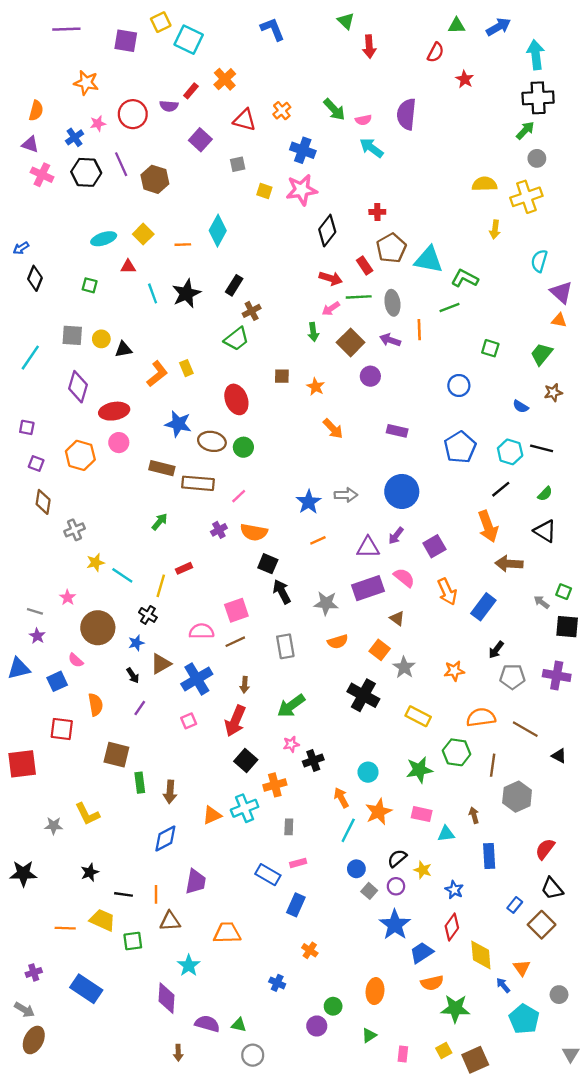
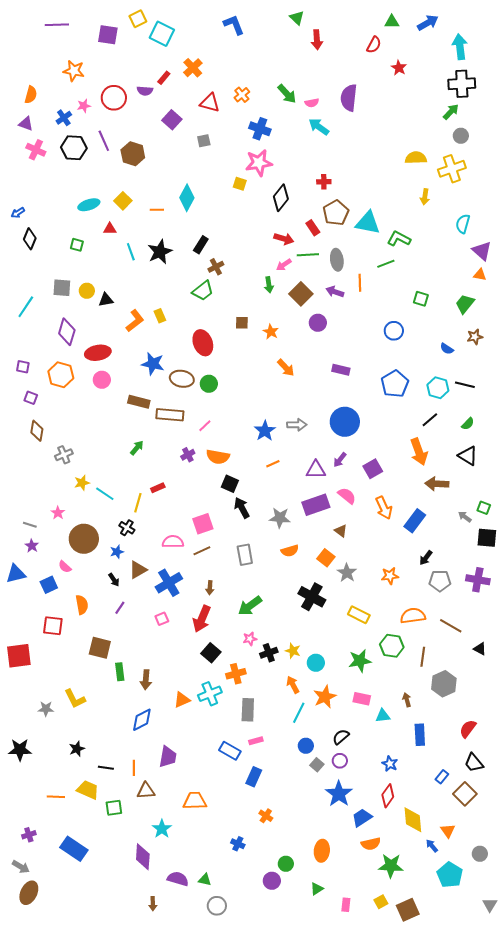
yellow square: (264, 191) -> (240, 184), moved
orange hexagon: (80, 455) -> (61, 375), moved
gray rectangle: (289, 827) -> (248, 710), size x1.6
yellow star: (423, 870) -> (293, 651), moved

